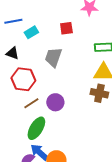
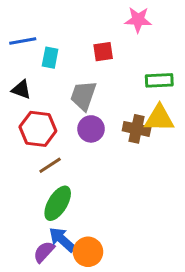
cyan rectangle: (31, 32) -> (50, 58), turned -48
brown cross: (99, 93) -> (137, 129), moved
purple circle: (55, 102) -> (91, 129), moved

